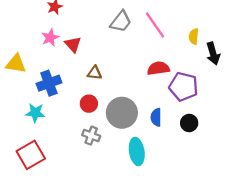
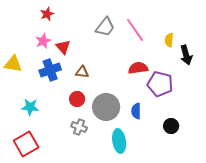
blue cross: (49, 83) -> (50, 70), moved
black circle: (189, 123) -> (171, 126), moved

